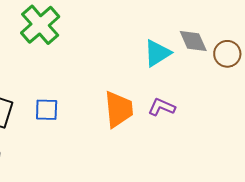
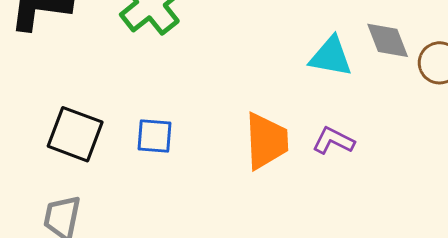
cyan triangle: (157, 53) -> (331, 57), turned 40

